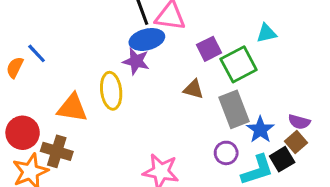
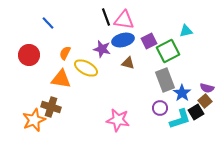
blue ellipse: (147, 39) -> (123, 40), moved
blue line: (37, 53) -> (48, 23), moved
orange semicircle: (15, 67) -> (65, 53), moved
brown triangle: (194, 89) -> (128, 63), moved
yellow ellipse: (111, 91) -> (86, 68), turned -55
red circle: (23, 133) -> (29, 55), moved

